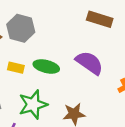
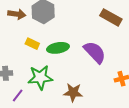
green ellipse: (46, 66) -> (58, 48), turned -35

